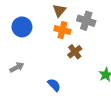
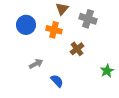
orange cross: (62, 30) -> (54, 30), moved
gray arrow: (17, 67) -> (36, 64), moved

